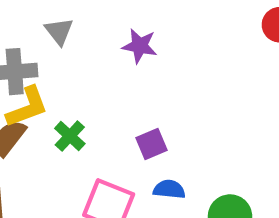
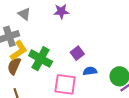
green cross: (70, 136) -> (41, 59), size x1.6

